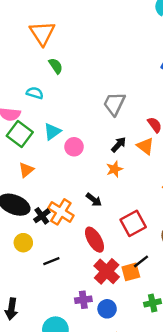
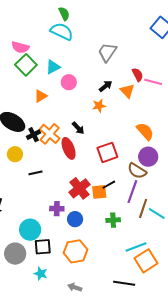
cyan semicircle: (35, 93) -> (62, 32), moved, size x1.6
orange triangle: (26, 170) -> (41, 96), moved
red ellipse: (94, 240) -> (69, 148), moved

